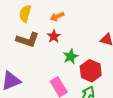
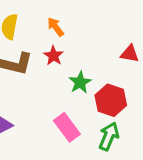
orange arrow: (57, 17) -> (56, 27), turned 80

